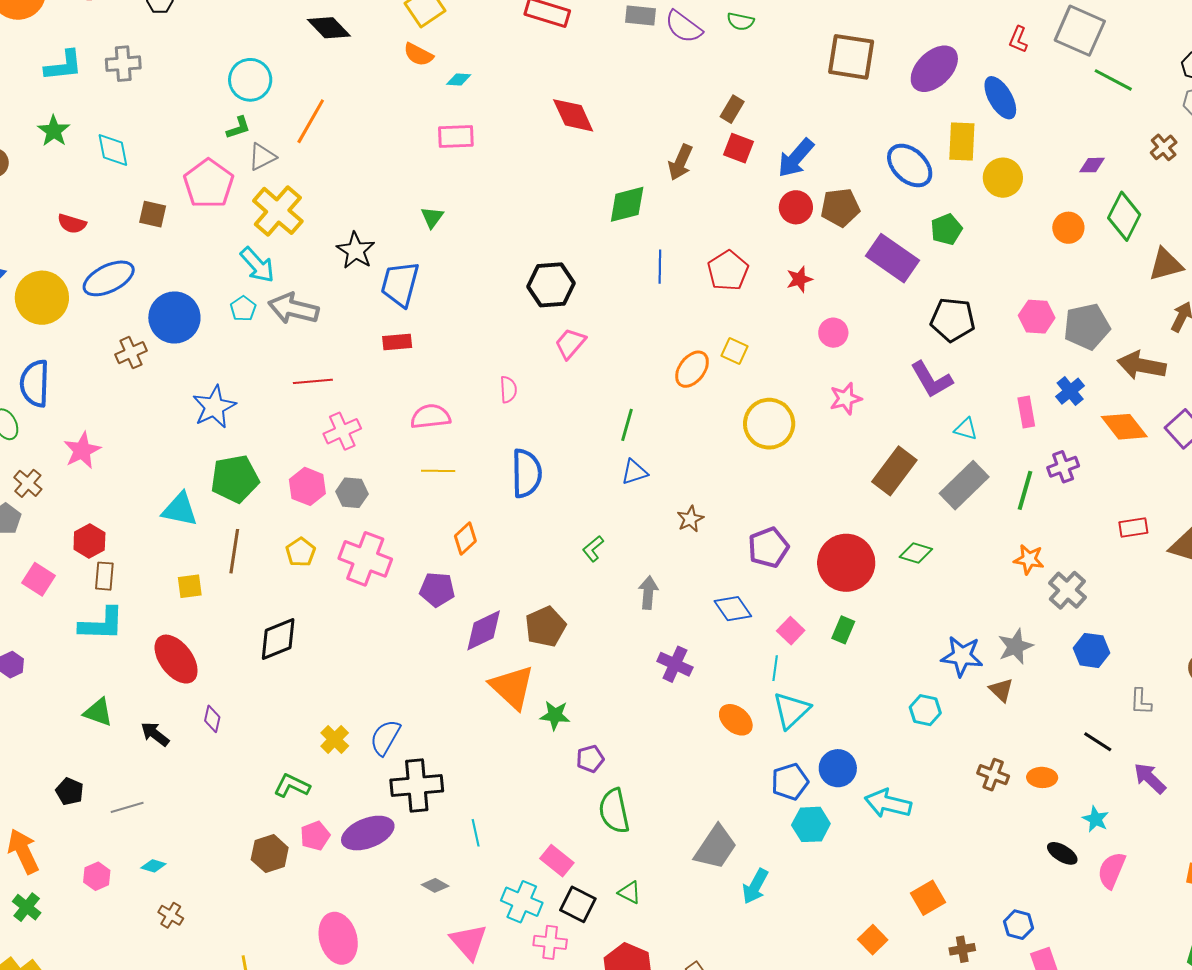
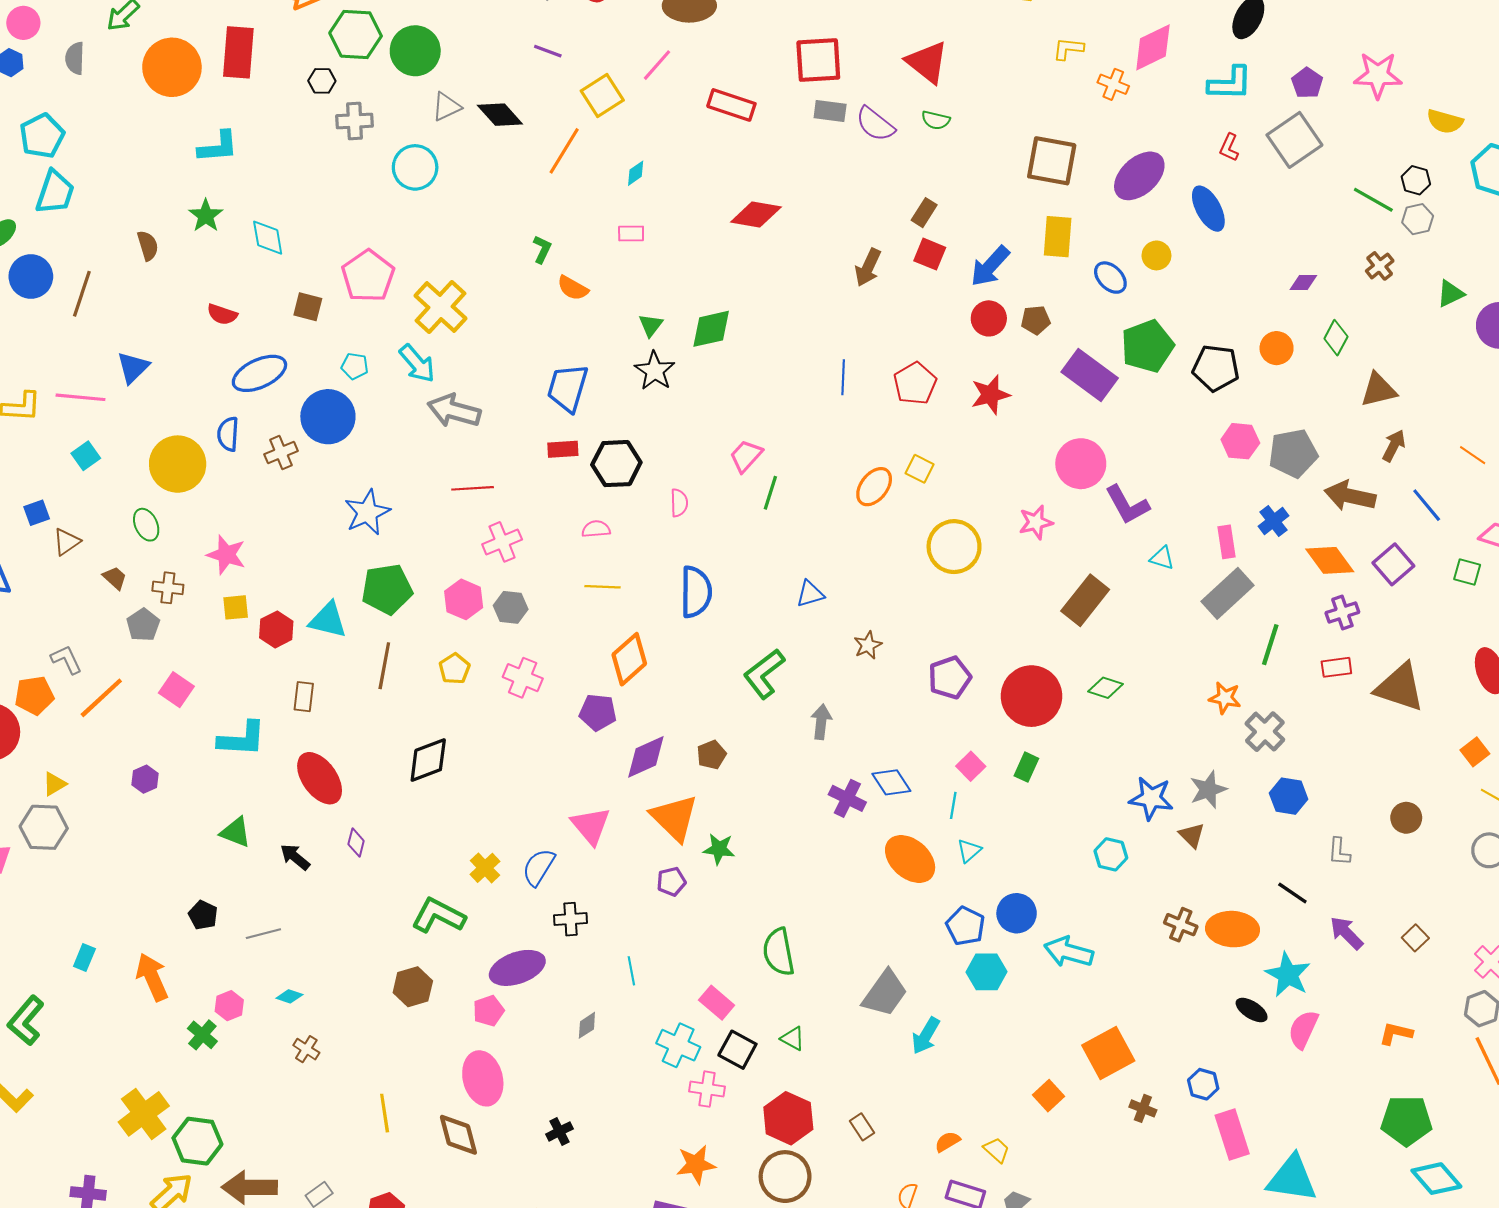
gray square: (1080, 31) -> (1294, 140), turned 30
orange semicircle: (418, 55) -> (573, 288), moved
gray cross: (123, 64) -> (355, 121), moved
cyan diamond: (459, 79) -> (636, 173), turned -40
green line: (1113, 80) -> (1373, 200), moved
red diamond: (573, 115) -> (756, 215), turned -57
orange line: (311, 121) -> (564, 151), moved
green L-shape: (238, 128) -> (542, 249), moved, turned -48
pink rectangle: (456, 137) -> (631, 234), size x0.7
yellow rectangle: (962, 141) -> (1058, 237), moved
gray triangle: (262, 157) -> (447, 107), moved
blue ellipse: (910, 165) -> (1110, 278), size x0.7
yellow circle: (1003, 178) -> (1156, 255), moved, size x0.7
green diamond: (627, 204) -> (711, 329), moved
brown pentagon: (840, 208) -> (1036, 320), size x0.7
green diamond: (1124, 216) -> (1336, 338), size x0.7
green triangle: (432, 217) -> (651, 325), moved
green pentagon: (946, 229) -> (1147, 346), size x1.6
black star: (356, 250) -> (655, 371), moved
red star: (799, 279) -> (990, 395), size x1.4
black hexagon: (551, 285) -> (616, 464), moved
yellow circle: (42, 298) -> (178, 464), moved
cyan pentagon: (243, 309) -> (355, 366), moved, turned -30
black pentagon: (953, 320) -> (1216, 368), moved
pink circle: (833, 333) -> (1081, 464), moved, size x1.6
blue semicircle: (35, 383) -> (228, 434), moved, size x0.7
pink semicircle: (431, 417) -> (596, 529), size x0.7
green line: (627, 425) -> (770, 493), moved
pink star: (82, 450) -> (226, 555), turned -30
purple cross: (1063, 467) -> (1342, 613), moved
brown cross: (28, 483) -> (168, 588), turned -36
gray rectangle: (964, 485) -> (1227, 593), moved
green line: (1025, 490) -> (1270, 645), moved
orange diamond: (465, 538) -> (629, 659), size x1.5
red hexagon: (89, 541) -> (276, 629), moved
green L-shape: (593, 549) -> (764, 674), size x1.8
pink cross: (365, 559) -> (523, 678), size x0.7
brown rectangle: (104, 576) -> (304, 697), moved
yellow square: (190, 586) -> (236, 607), moved
blue diamond: (733, 609) -> (891, 782), moved
brown pentagon: (545, 627) -> (711, 755), size x0.7
cyan triangle: (791, 710) -> (969, 851), size x0.6
orange ellipse: (736, 720) -> (910, 859), size x1.4
purple pentagon: (590, 759) -> (671, 882), moved
orange ellipse: (1042, 777) -> (1233, 929), size x1.6
blue pentagon: (790, 782) -> (965, 926), turned -30
black cross: (417, 785) -> (571, 919), size x0.6
green L-shape: (292, 786) -> (438, 916), size x1.4
cyan star: (1096, 819) -> (1288, 975), size x1.6
pink pentagon: (315, 836) -> (489, 1011), moved
gray diamond: (435, 885) -> (587, 1025), turned -64
orange square: (928, 898) -> (1108, 1053), size x1.4
green cross: (27, 907) -> (202, 1035), moved
pink triangle: (469, 942) -> (591, 826), moved
brown cross: (962, 949) -> (1143, 1108), turned 30

